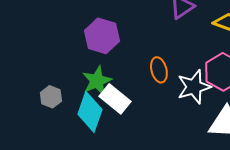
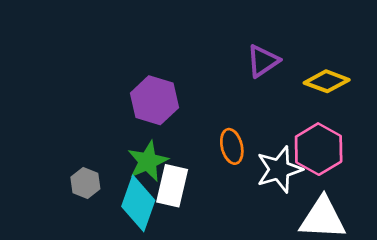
white rectangle: (115, 99) -> (172, 186), turned 64

